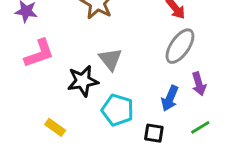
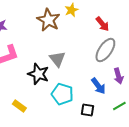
black star: (83, 81) -> (38, 74), turned 30
blue arrow: (170, 98) -> (98, 86), turned -60

